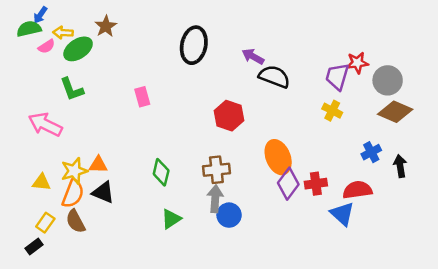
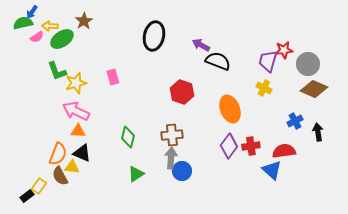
pink arrow: (45, 124) -> (76, 111), moved
orange ellipse: (278, 157) -> (230, 109), moved
yellow star: (74, 171) -> (76, 83), moved
yellow triangle: (42, 182) -> (72, 167), moved
yellow rectangle: (45, 223) -> (39, 186), moved

